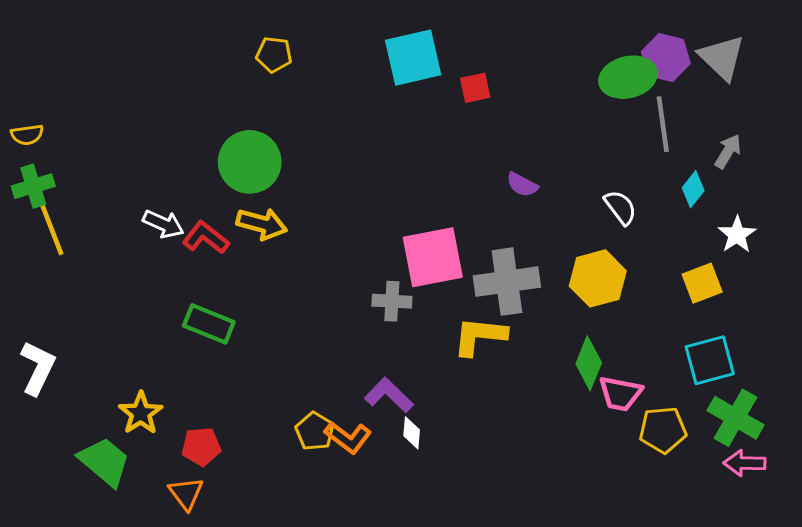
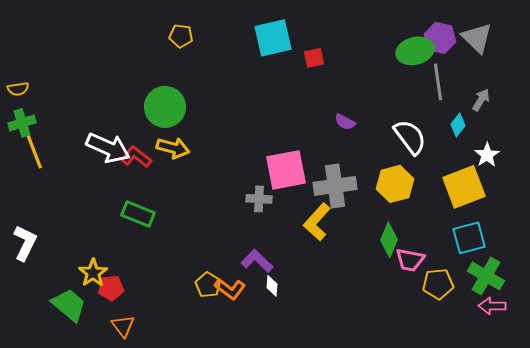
white semicircle: (620, 207) -> (410, 137), size x1.5
white arrow: (163, 224) -> (108, 148), size x1.6
yellow square: (702, 283) -> (464, 187), size x1.6
yellow L-shape: (480, 336) -> (317, 222), turned -54
red pentagon: (201, 446) -> (111, 288), moved

